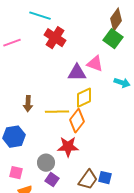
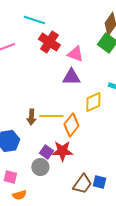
pink triangle: (95, 64) -> (75, 54), moved
yellow diamond: (84, 98) -> (93, 102), moved
brown arrow: (28, 104) -> (31, 117), moved
purple square: (52, 180) -> (46, 152), moved

